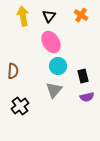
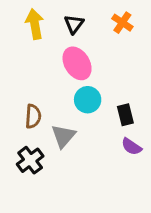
brown semicircle: (13, 71) -> (33, 116), moved
gray triangle: (54, 90) -> (63, 136), moved
purple semicircle: (87, 97) -> (131, 147), turned 48

